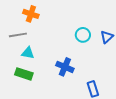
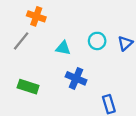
gray line: (18, 35) -> (21, 41), turned -42
cyan triangle: (28, 53) -> (63, 48), moved

